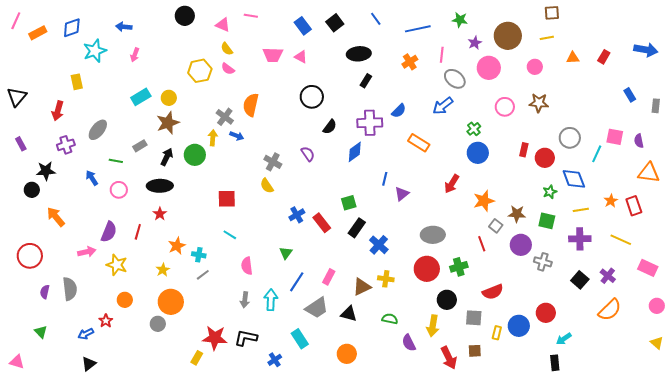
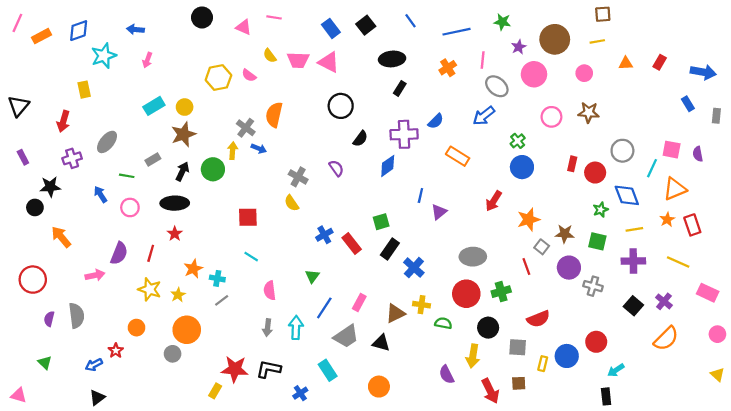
yellow semicircle: (227, 49) -> (270, 56), moved
blue arrow: (646, 50) -> (703, 72), moved
pink triangle: (301, 57) -> (329, 62), size x1.5
orange triangle: (649, 173) -> (675, 189), moved, turned -30
yellow star: (117, 265) -> (150, 289), moved
green semicircle: (390, 319) -> (443, 323), moved

